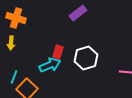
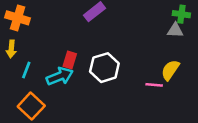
cyan line: (14, 77) -> (26, 70), moved

